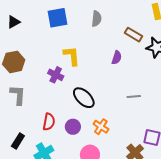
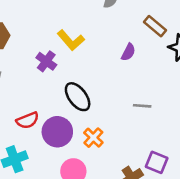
yellow L-shape: (72, 56) -> (71, 40), turned 135
red semicircle: (49, 122) -> (28, 120), turned 48
purple circle: (73, 127) -> (57, 132), size x1.5

